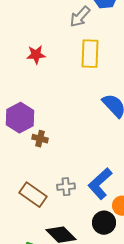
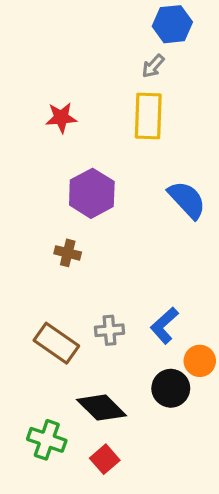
gray arrow: (80, 17) -> (153, 66), moved, size x0.7
purple hexagon: (20, 118) -> (92, 193), moved
blue L-shape: (100, 184) -> (164, 325), size x0.7

